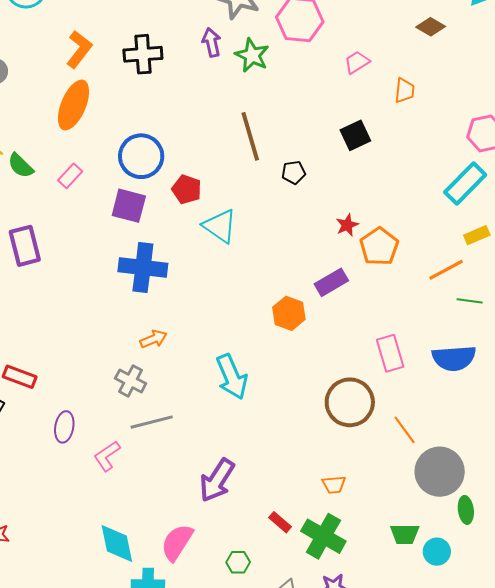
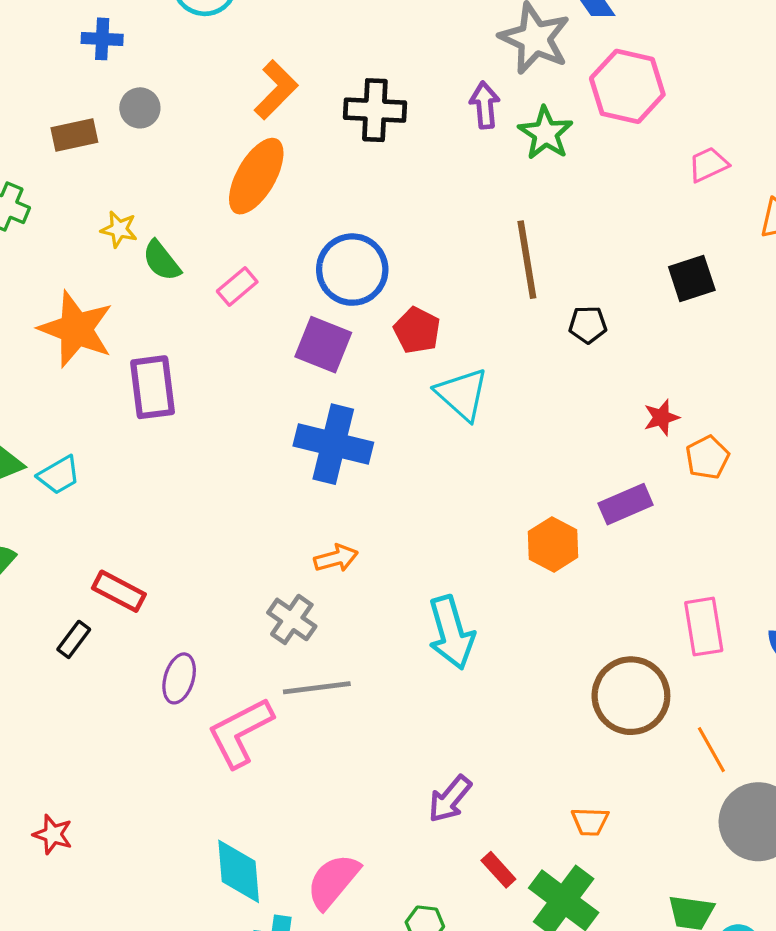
orange pentagon: (379, 247) -> (707, 457), size x0.7
pink L-shape: (107, 456) -> (240, 732), size x1.5
purple arrow: (217, 480) -> (450, 799), moved, size x0.7

